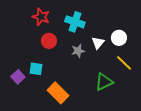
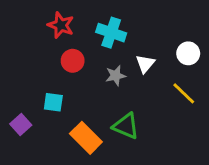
white circle: (119, 38) -> (188, 53), moved
purple square: (18, 77) -> (21, 124), moved
green triangle: (104, 82) -> (126, 126), moved, turned 48

